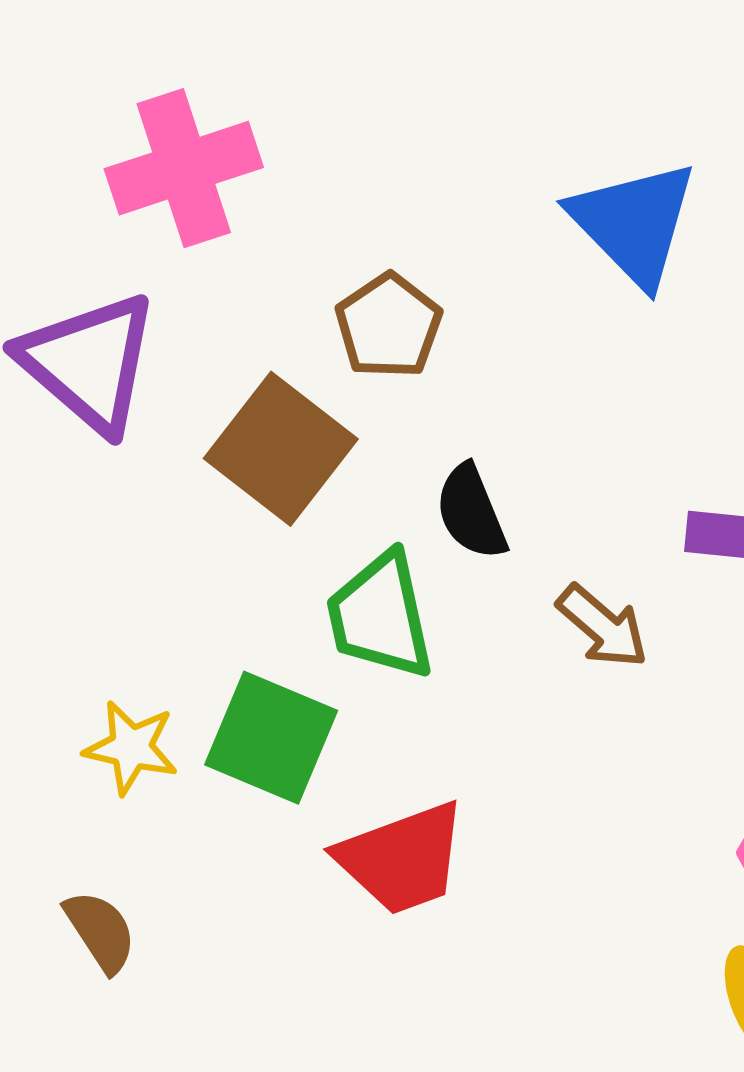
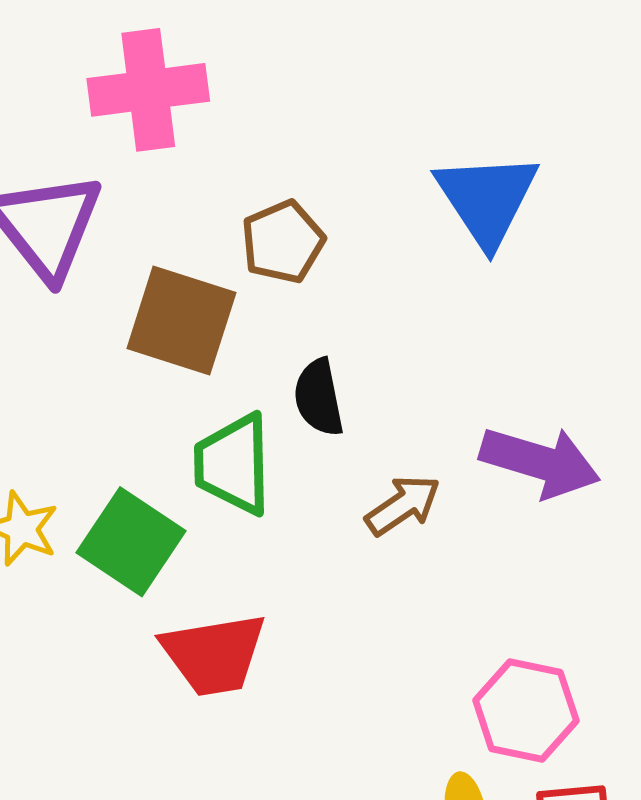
brown square: (281, 449) -> (181, 320), turned -31
brown arrow: (603, 626) -> (403, 505), turned -86

